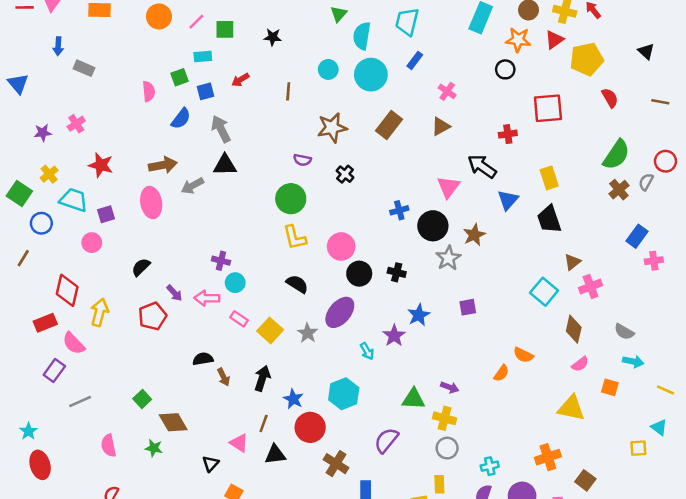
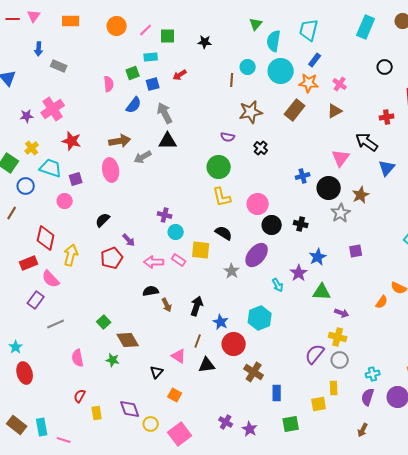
orange star: (518, 40) -> (309, 83), moved
brown line: (288, 91) -> (232, 80), moved
pink cross: (76, 124) -> (53, 109), size x1.6
pink arrow: (207, 298) -> (154, 262), moved
yellow square: (270, 330) -> (201, 250), moved, turned -36
green triangle: (414, 399) -> (322, 292), moved
purple semicircle: (386, 440) -> (315, 354), moved

